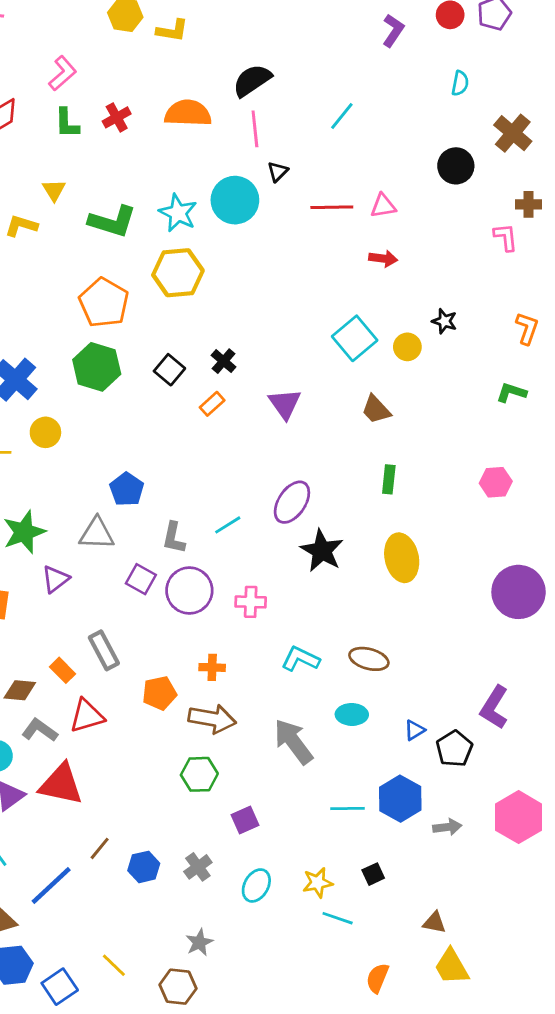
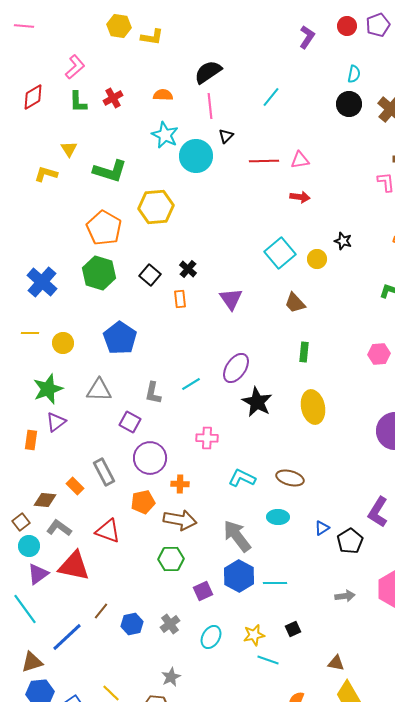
orange semicircle: (188, 113) -> (163, 95), size x0.6
black circle: (456, 166) -> (349, 104), moved
cyan star: (178, 213) -> (165, 135), moved
orange rectangle: (212, 404) -> (180, 299), turned -54
yellow circle: (45, 432) -> (63, 343), moved
blue pentagon: (127, 489) -> (120, 338), moved, size x1.4
purple triangle: (55, 579) -> (56, 422), moved
purple circle: (189, 591) -> (150, 458), moved
red triangle: (87, 716) -> (108, 531), moved, turned 36
blue hexagon: (400, 799) -> (239, 576), moved

